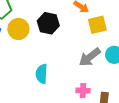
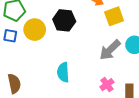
pink cross: (83, 91) -> (107, 85), turned -32

